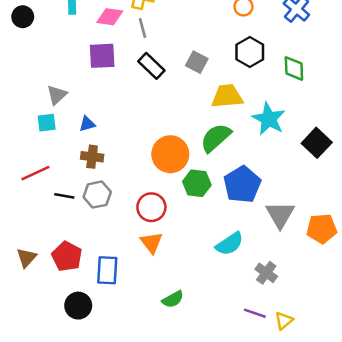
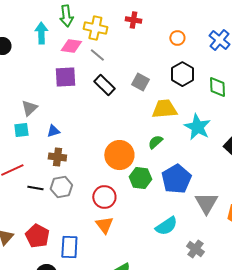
gray line: (143, 28) -> (97, 55), turned -35
green semicircle: (216, 138) -> (155, 142), size x0.6

